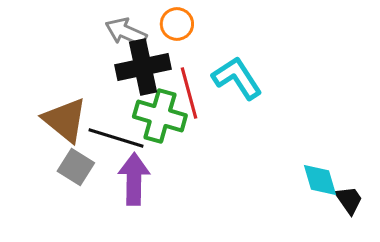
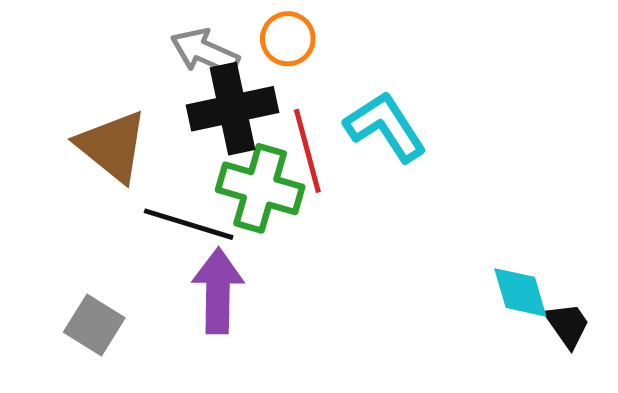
brown triangle: (65, 120) -> (112, 146), moved
gray square: (76, 167) -> (94, 325), moved

